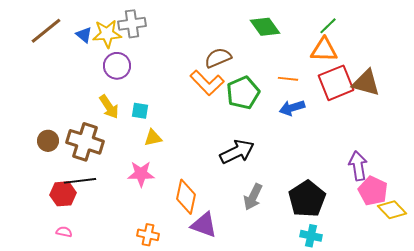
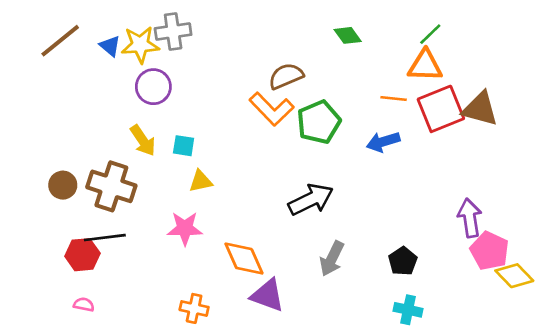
green diamond: (265, 27) -> (348, 35), size x0.7
orange line: (288, 79) -> (394, 98), moved
orange diamond: (186, 197) -> (244, 259), turned -36
black pentagon: (307, 199) -> (403, 261), size x0.6

